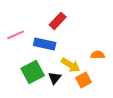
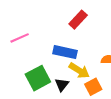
red rectangle: (58, 21) -> (78, 20), moved
blue rectangle: (45, 44) -> (65, 52), moved

